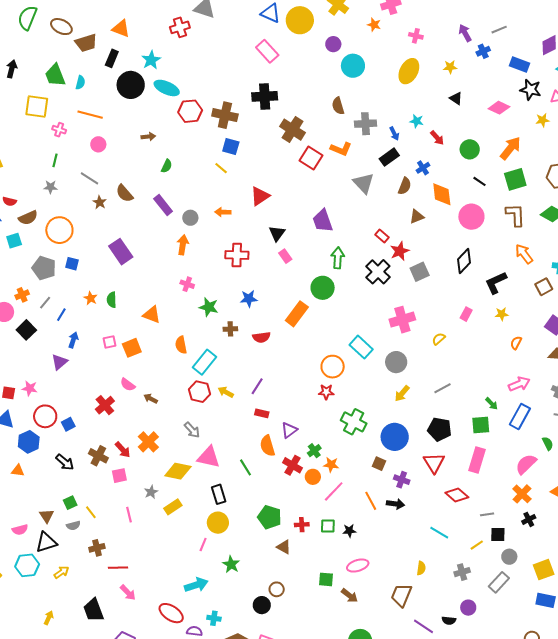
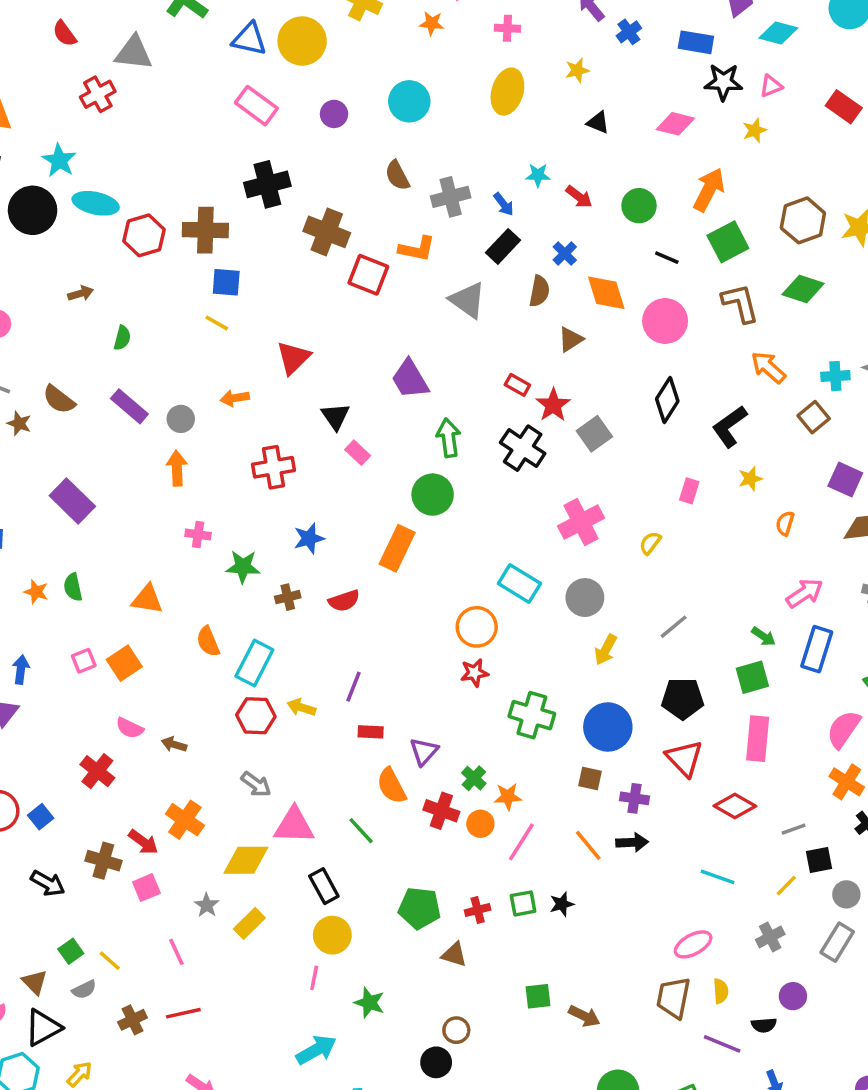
purple circle: (333, 44) -> (334, 114), moved
pink ellipse: (358, 566) -> (693, 944), moved
red line: (118, 568) -> (183, 1013), moved
yellow semicircle: (421, 568) -> (721, 991), moved

